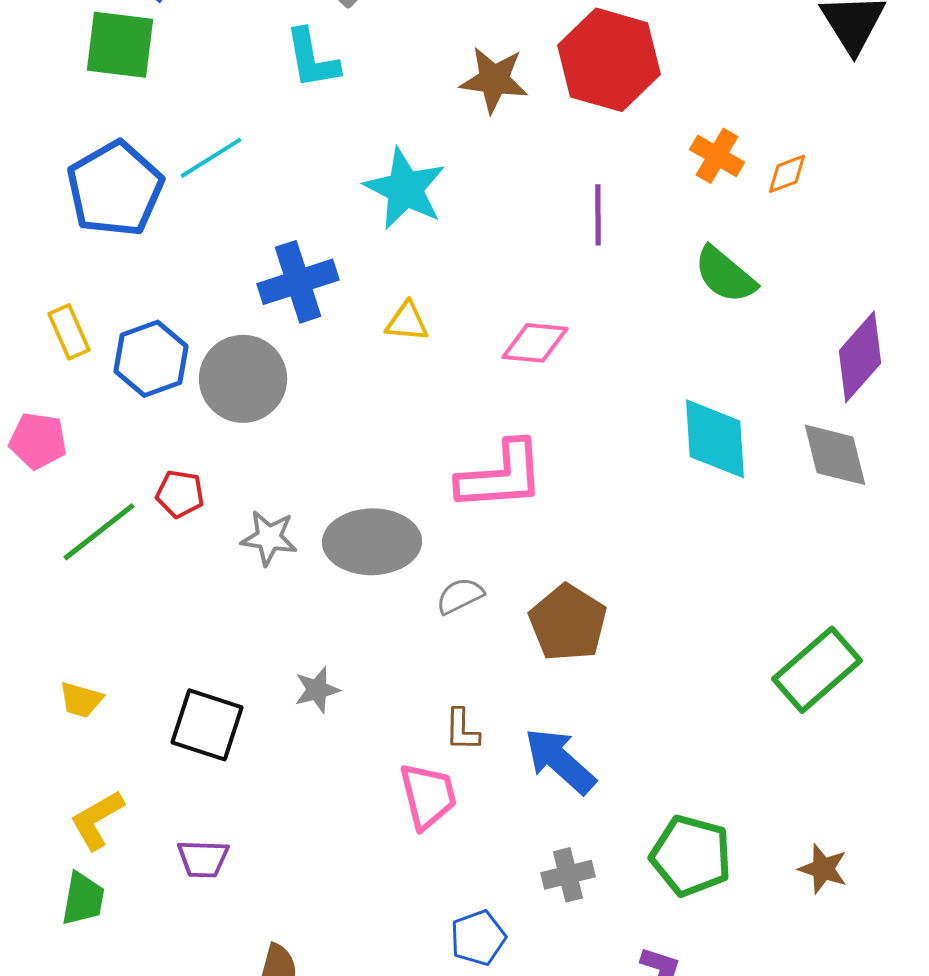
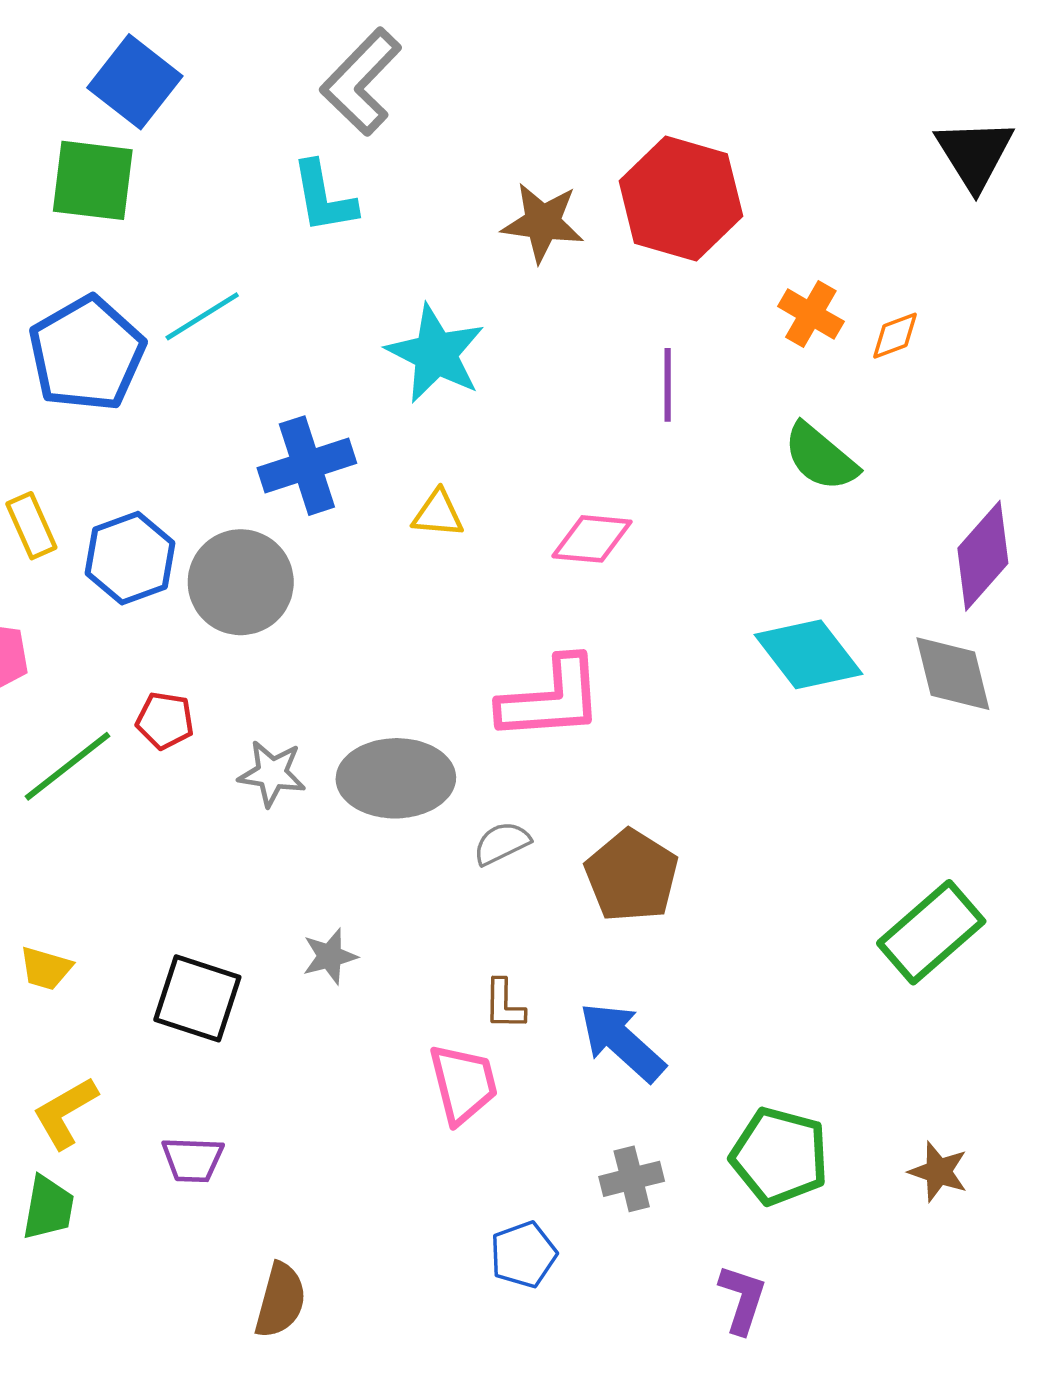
cyan diamond: (715, 439) -> (808, 654), turned -34

